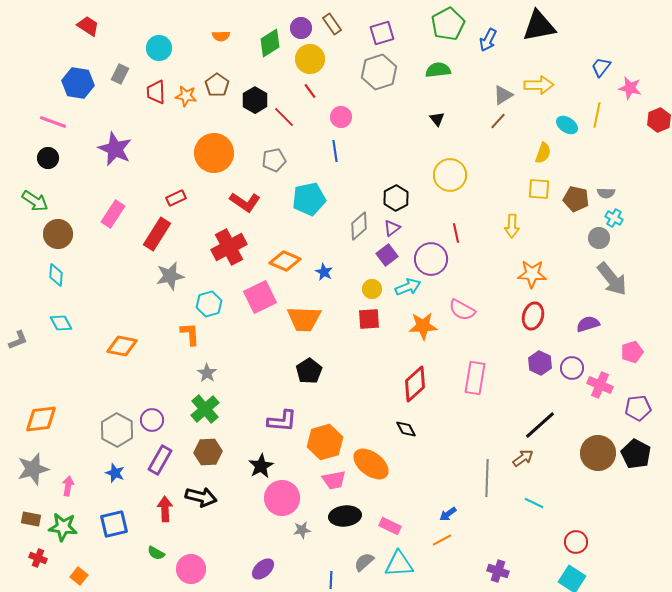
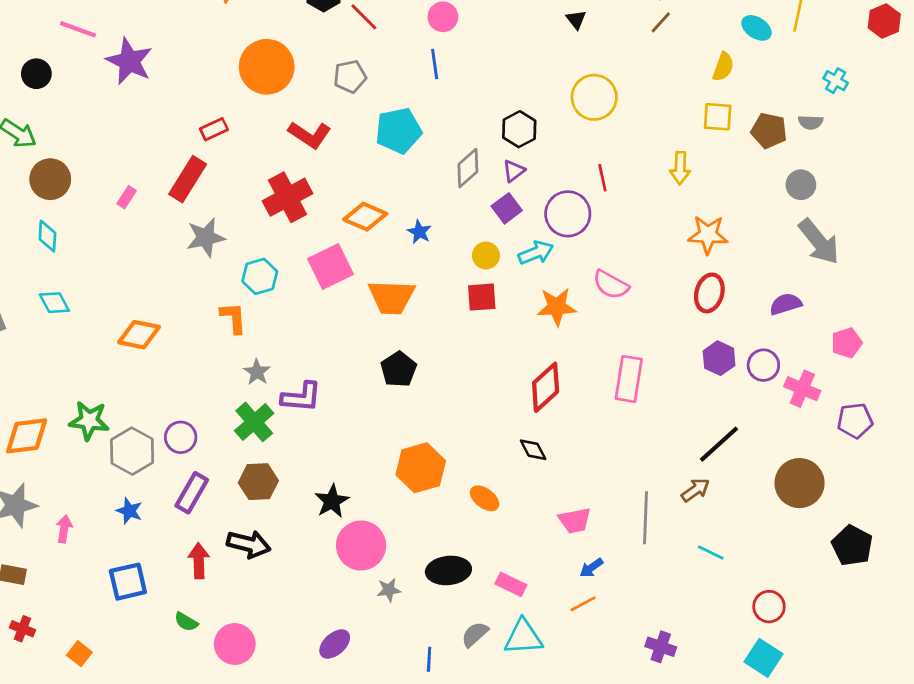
pink line: (53, 122) -> (78, 29), moved
pink rectangle: (113, 214) -> (127, 197), moved, size x0.6
cyan cross: (614, 218) -> (836, 81), moved
purple L-shape: (282, 421) -> (301, 397), moved
black pentagon: (636, 454) -> (852, 545), moved
orange ellipse: (371, 464) -> (485, 498), size x0.6
pink trapezoid: (334, 480) -> (575, 521), moved
green star: (63, 527) -> (89, 421), moved

